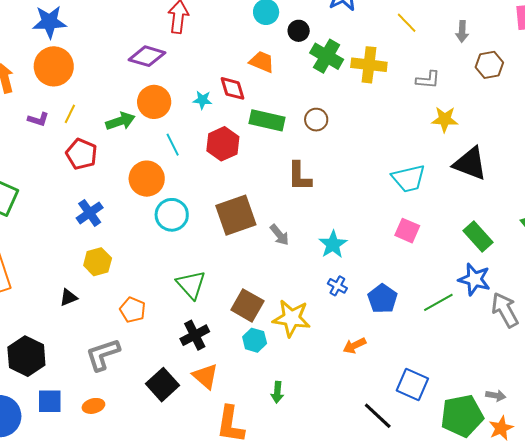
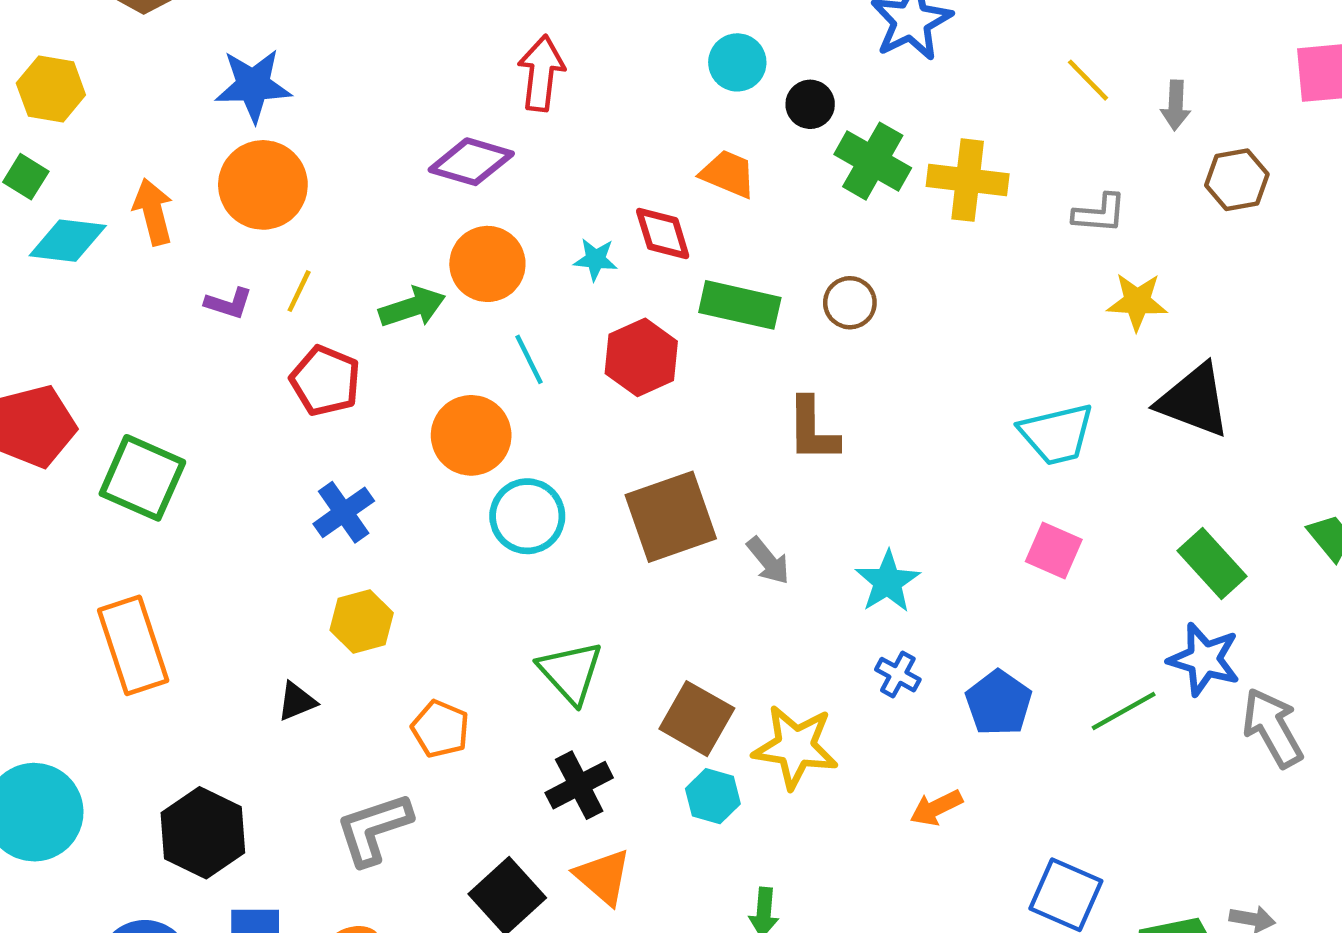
yellow line: (407, 23) -> (1088, 80), moved

